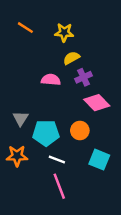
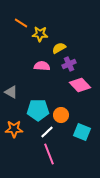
yellow star: (64, 32) -> (40, 34), moved
gray triangle: (21, 118) -> (11, 92), moved, turned -32
orange circle: (80, 130) -> (61, 115), moved
white line: (57, 160) -> (47, 132), turned -64

